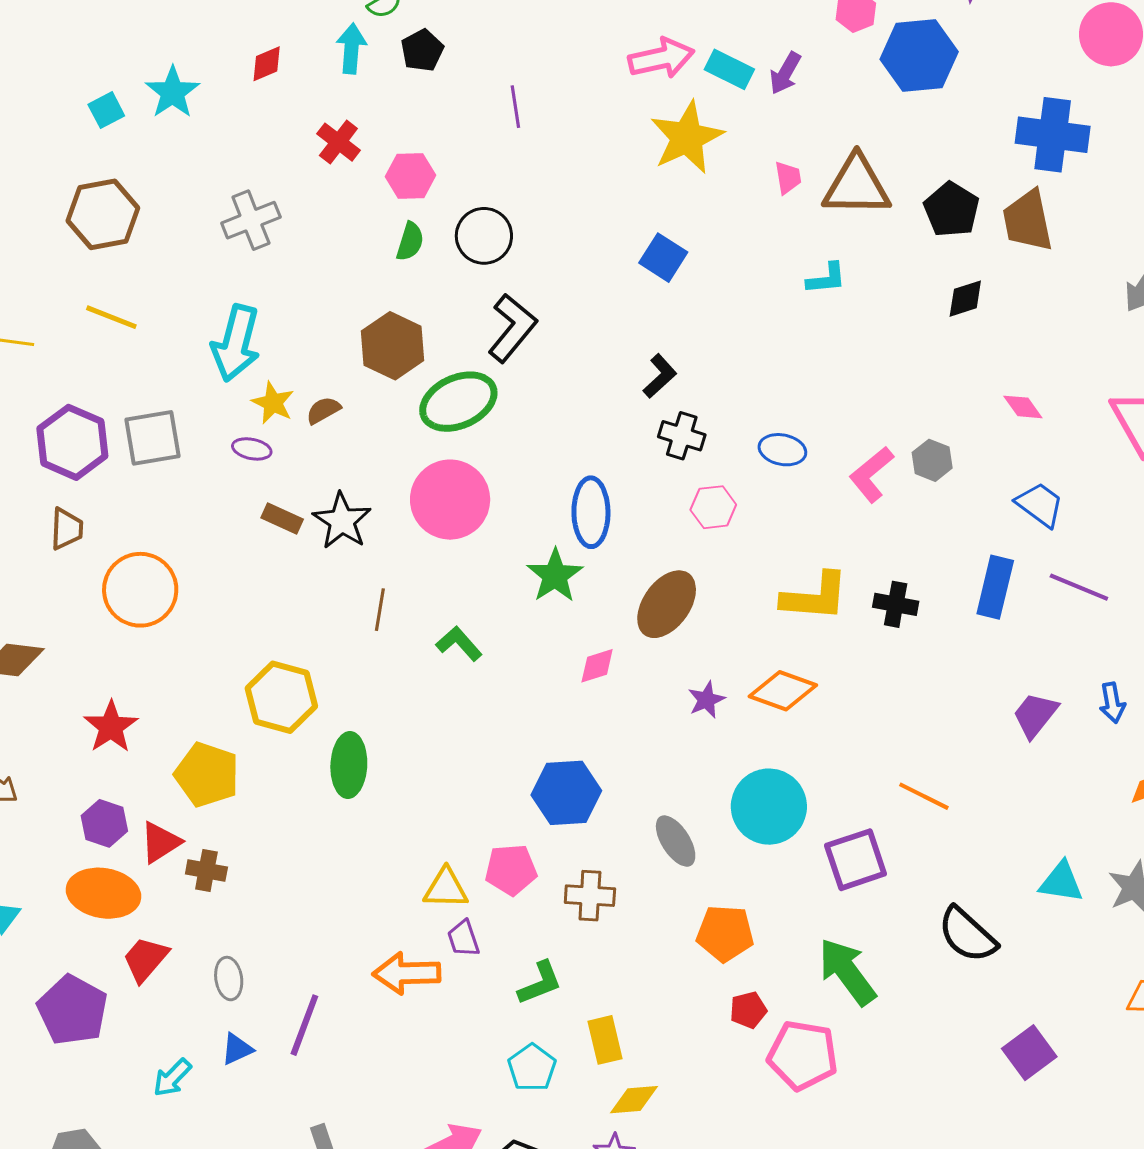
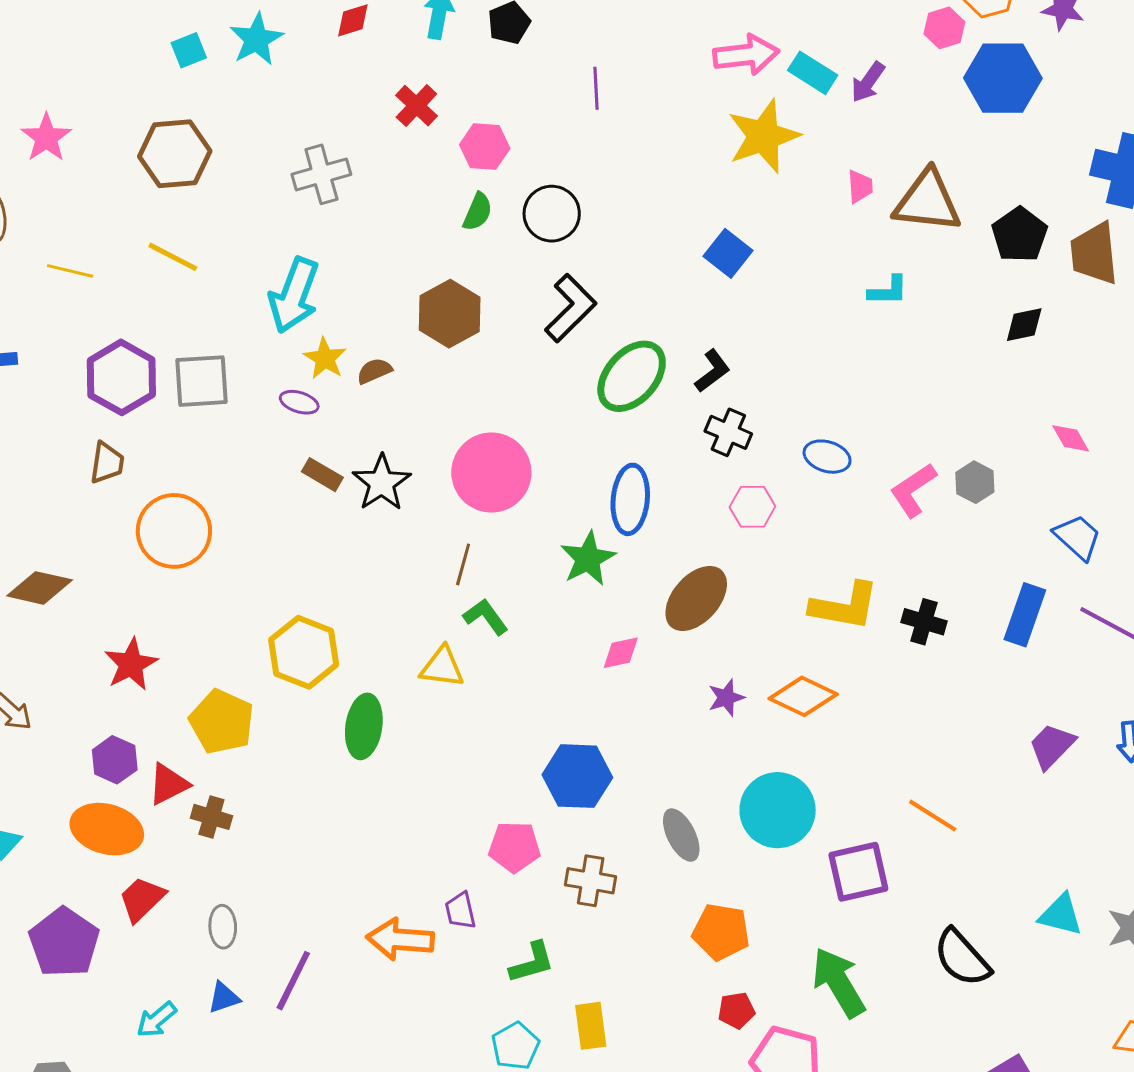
green ellipse: (458, 402) -> (632, 376), moved, turned -30
brown line: (380, 610) -> (463, 564), moved
yellow triangle: (446, 888) -> (442, 667), moved

